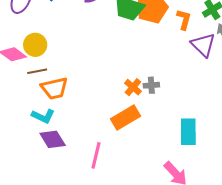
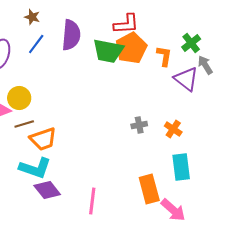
orange cross: (133, 87) -> (173, 129), moved
cyan L-shape: (43, 116) -> (35, 168), size x1.4
orange rectangle: (126, 118) -> (149, 189), moved, turned -68

